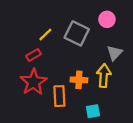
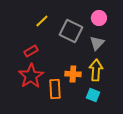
yellow line: (45, 34) -> (42, 21), moved
gray triangle: (115, 53) -> (97, 43), moved
cyan square: (93, 111) -> (93, 95), moved, turned 32

